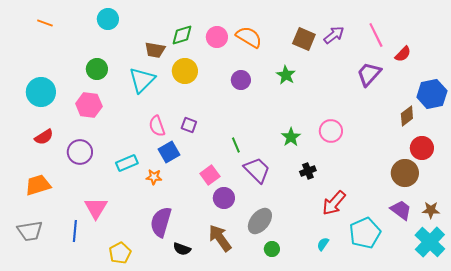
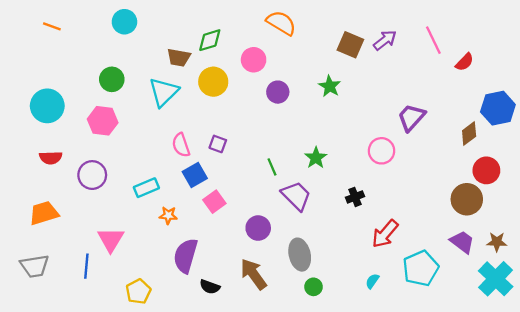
pink circle: (217, 37) -> (254, 60), moved
orange semicircle: (249, 37) -> (281, 23), moved
purple trapezoid: (369, 74) -> (411, 117), moved
red semicircle: (44, 137) -> (51, 158), turned 30
green star: (291, 137) -> (316, 158), moved
pink square: (210, 175) -> (214, 202), moved
orange star: (154, 177) -> (168, 215), moved
gray ellipse: (260, 221) -> (300, 255), turned -52

